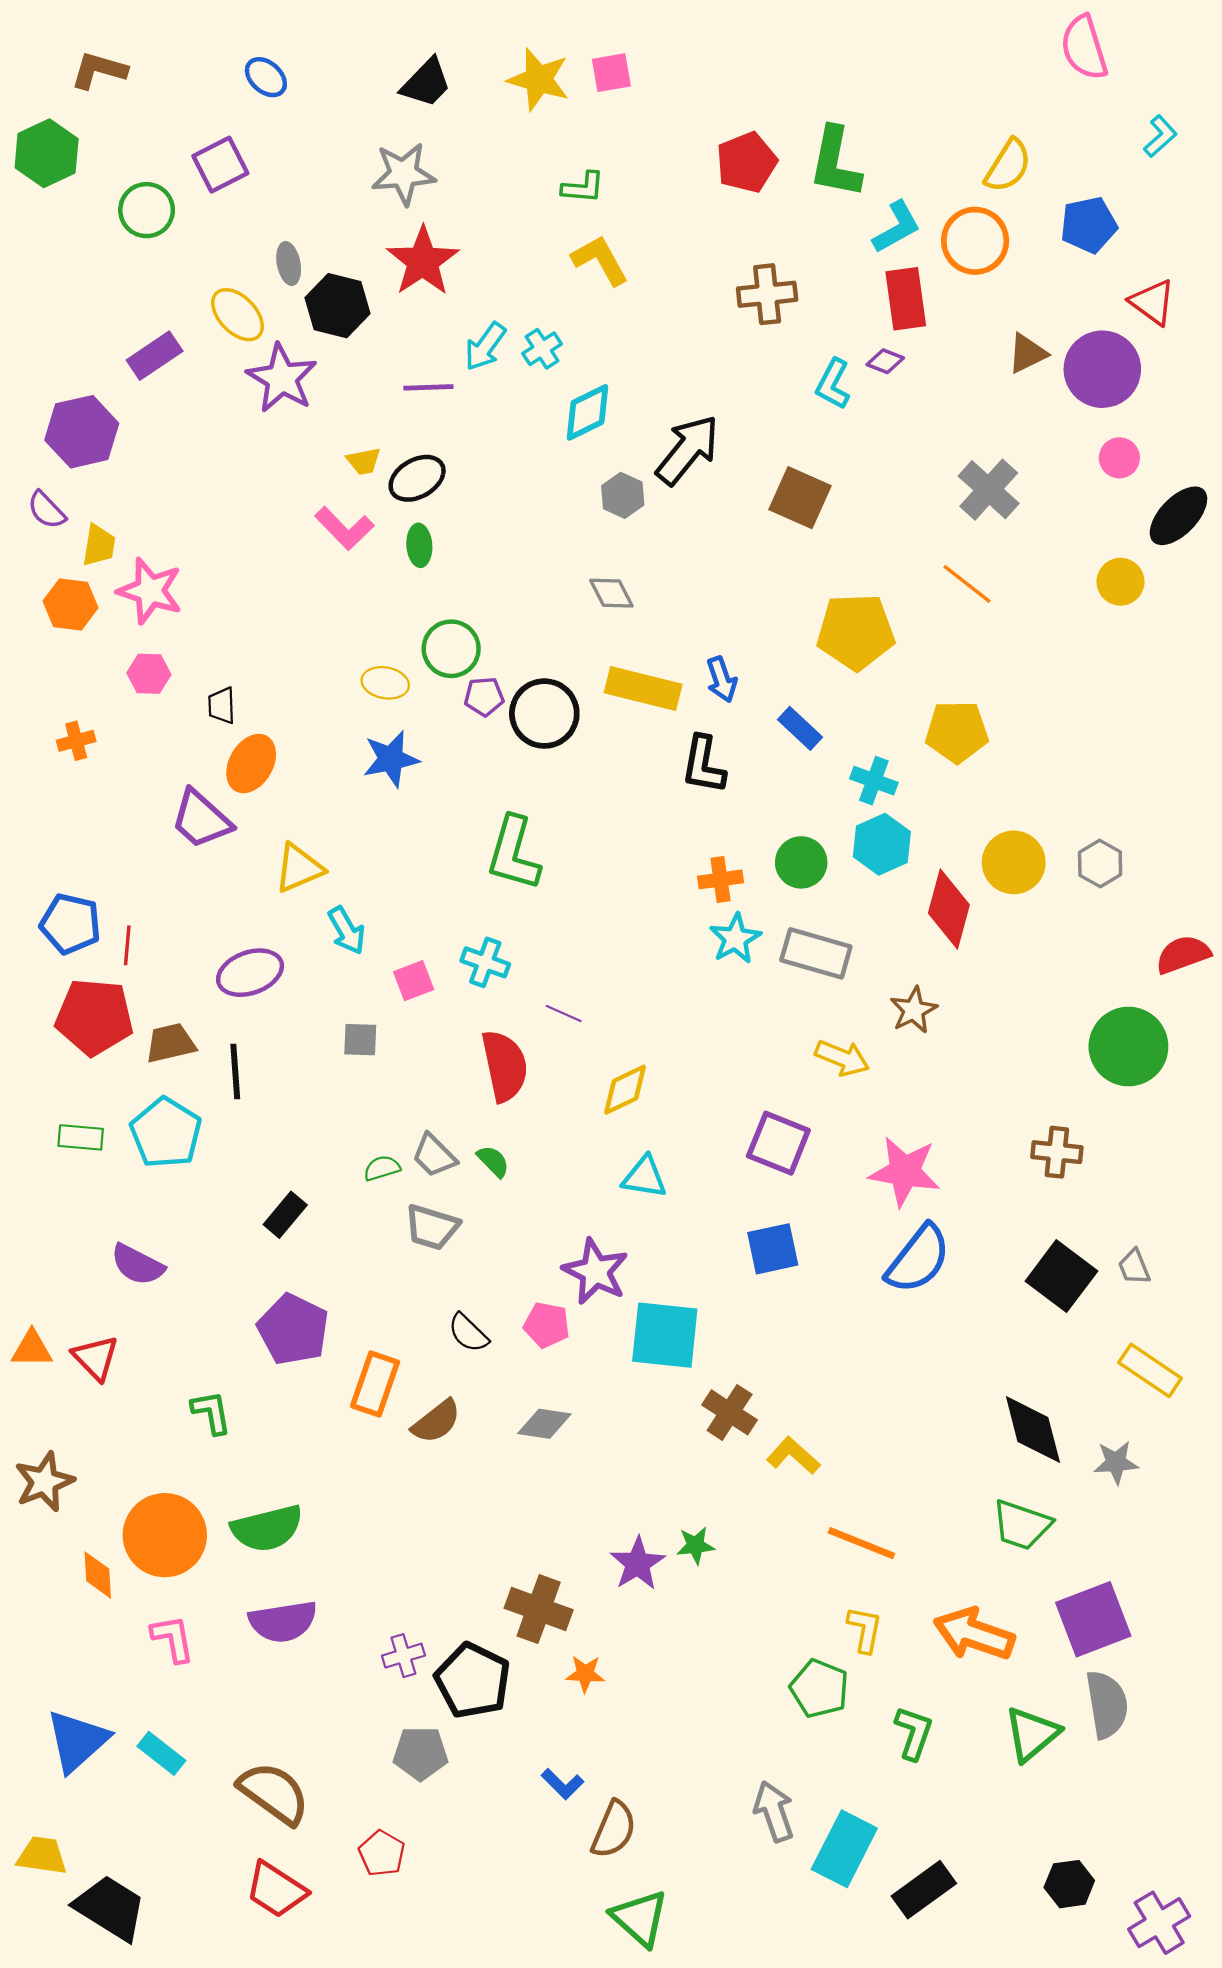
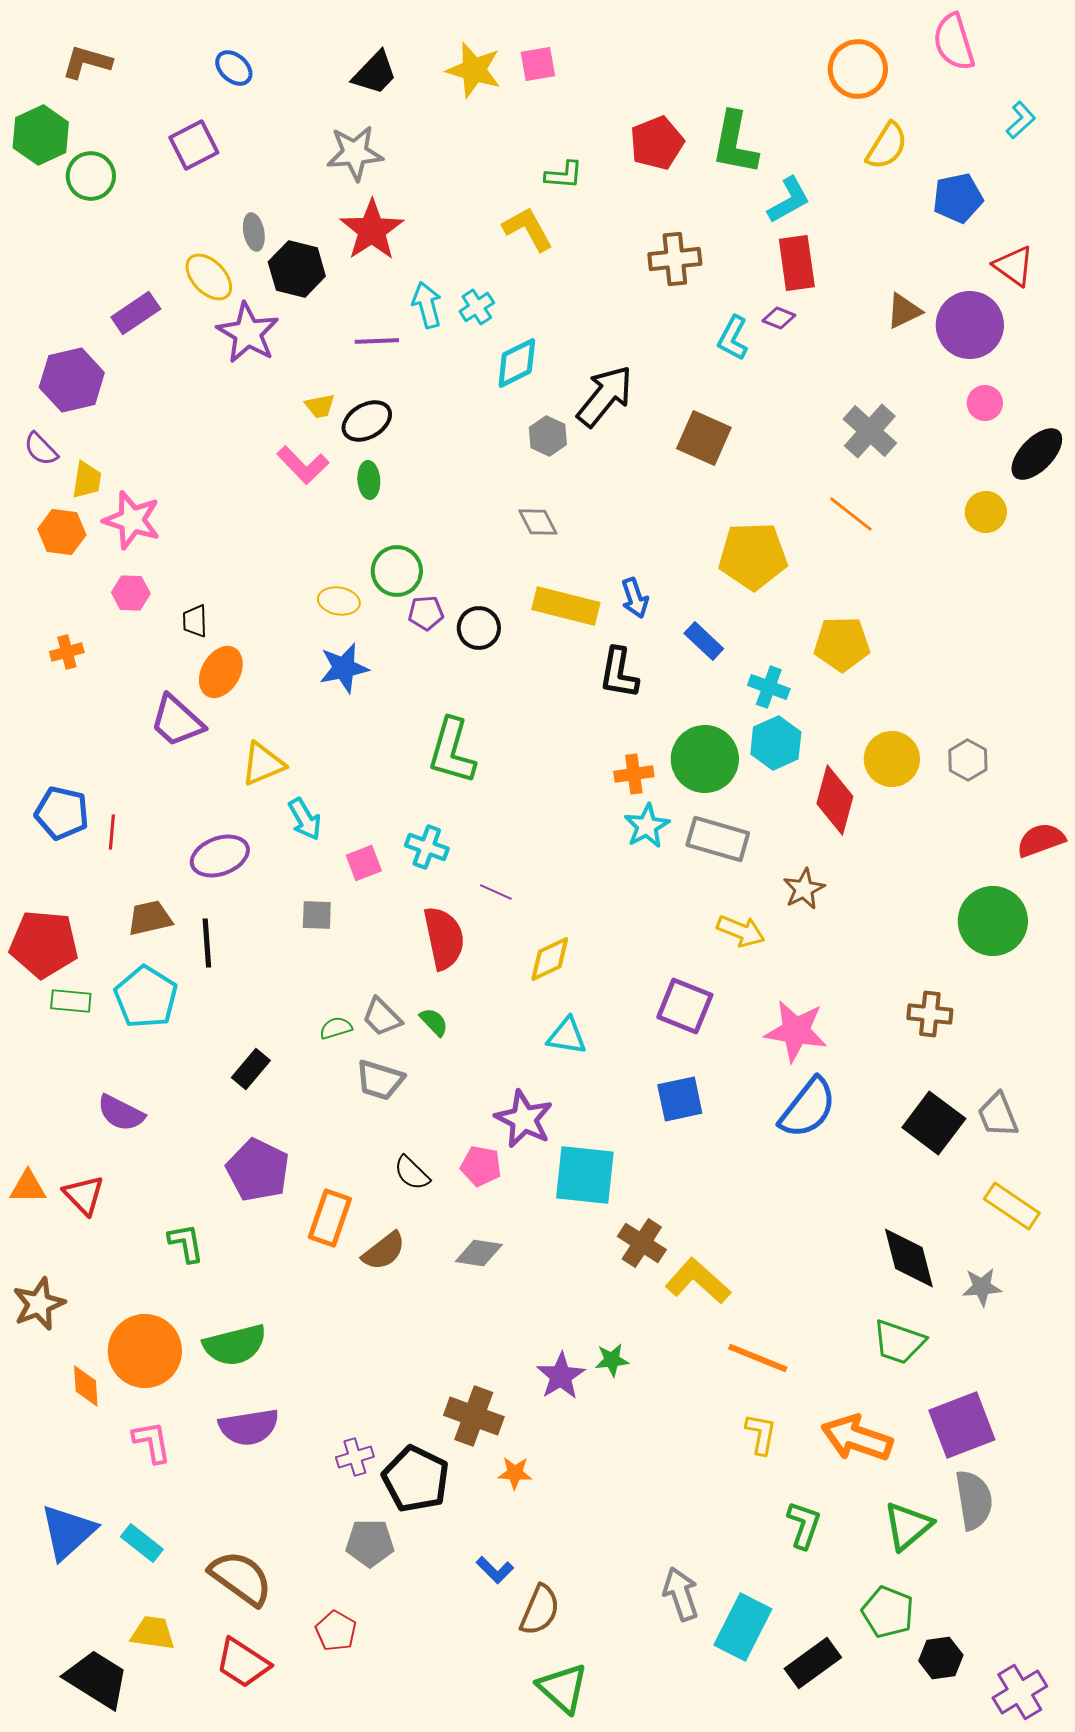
green L-shape: (583, 187) -> (564, 175), moved
green circle: (147, 210) -> (91, 176), moved
orange circle: (975, 241) -> (858, 69), moved
cyan arrow: (485, 346) -> (427, 305), turned 129
black circle: (544, 714) -> (479, 628), size x0.7
green circle: (801, 862) -> (705, 759), size x1.5
red pentagon: (94, 1017) -> (44, 944), moved
gray trapezoid: (1134, 1267) -> (998, 1115), size x1.4
yellow L-shape: (793, 1456) -> (698, 1281), size x1.4
green pentagon: (819, 1689) -> (888, 1612), moved
yellow trapezoid: (42, 1856) -> (153, 1633), moved

